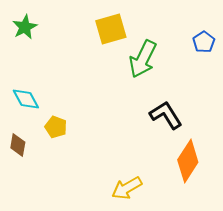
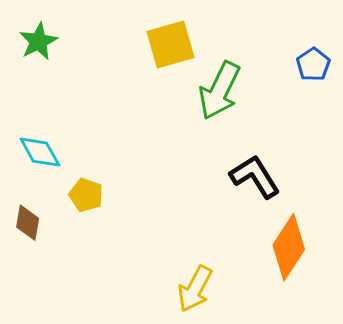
yellow arrow: (127, 188) -> (195, 289), turned -32

